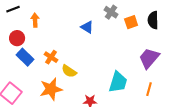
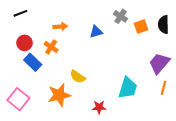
orange arrow: (35, 20) -> (60, 27), moved, turned 88
blue triangle: (87, 27) -> (96, 32), turned -48
orange cross: (51, 57) -> (51, 47), moved
orange line: (149, 89) -> (163, 88), moved

